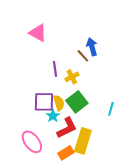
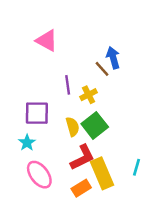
purple square: (44, 102) -> (37, 113), moved
cyan line: (111, 109) -> (136, 167), moved
cyan star: (53, 116) -> (27, 143), moved
yellow rectangle: (83, 141) -> (102, 173), turned -40

